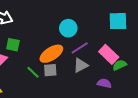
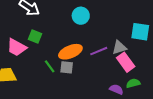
cyan circle: (68, 28) -> (81, 16), moved
gray triangle: (81, 65) -> (119, 47), moved
green semicircle: (120, 65) -> (133, 83), moved

